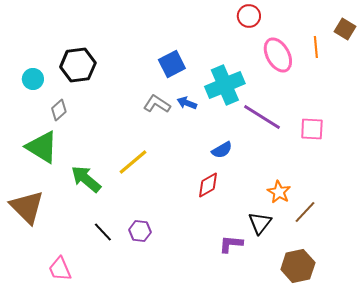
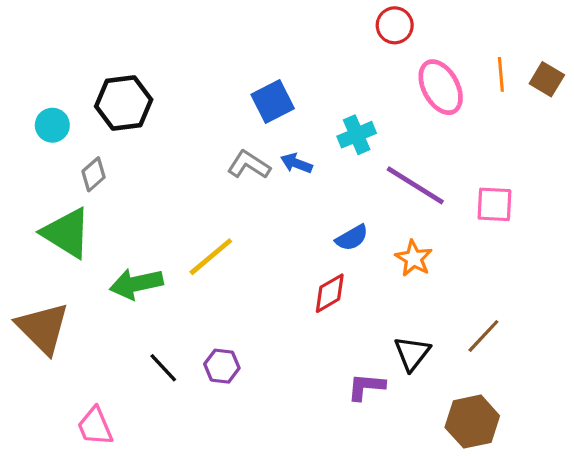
brown square: (345, 29) -> (547, 79), moved
cyan cross: (225, 85) -> (357, 135), size x0.6
green arrow: (86, 179) -> (136, 284), turned -52
orange star: (279, 192) -> (414, 258), moved

